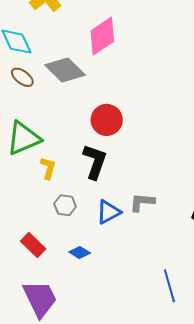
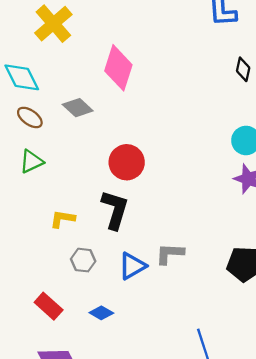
pink diamond: (102, 36) -> (118, 68), turned -36
gray diamond: (65, 70) -> (78, 108), size x0.7
green triangle: (24, 138) -> (31, 162), moved, size x0.6
yellow L-shape: (48, 168) -> (62, 219), turned -95

